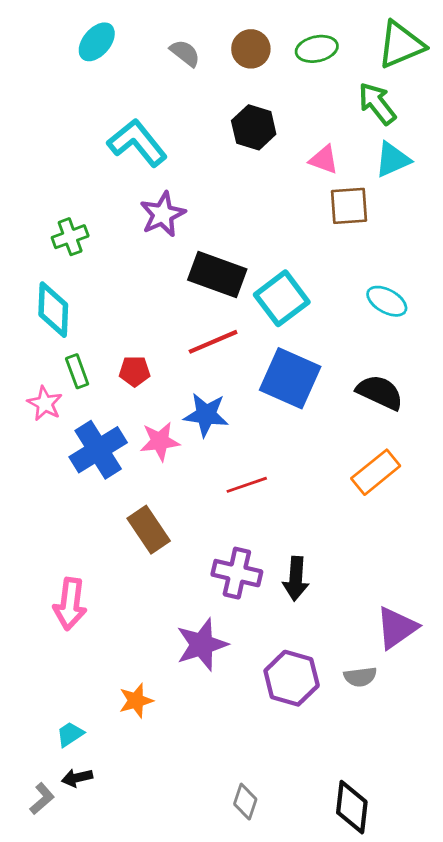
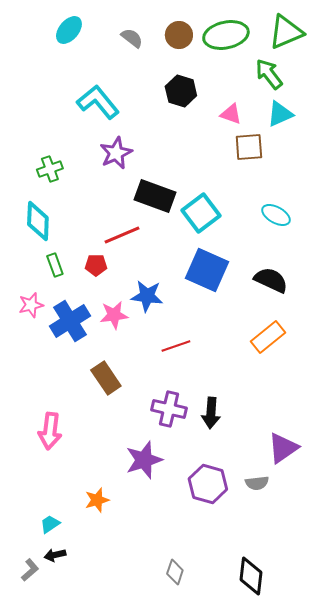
green ellipse: (317, 49) -> (226, 35), size x1.5
red line: (213, 342) -> (122, 235), moved
pink star: (45, 403) -> (31, 305), moved, turned 30

